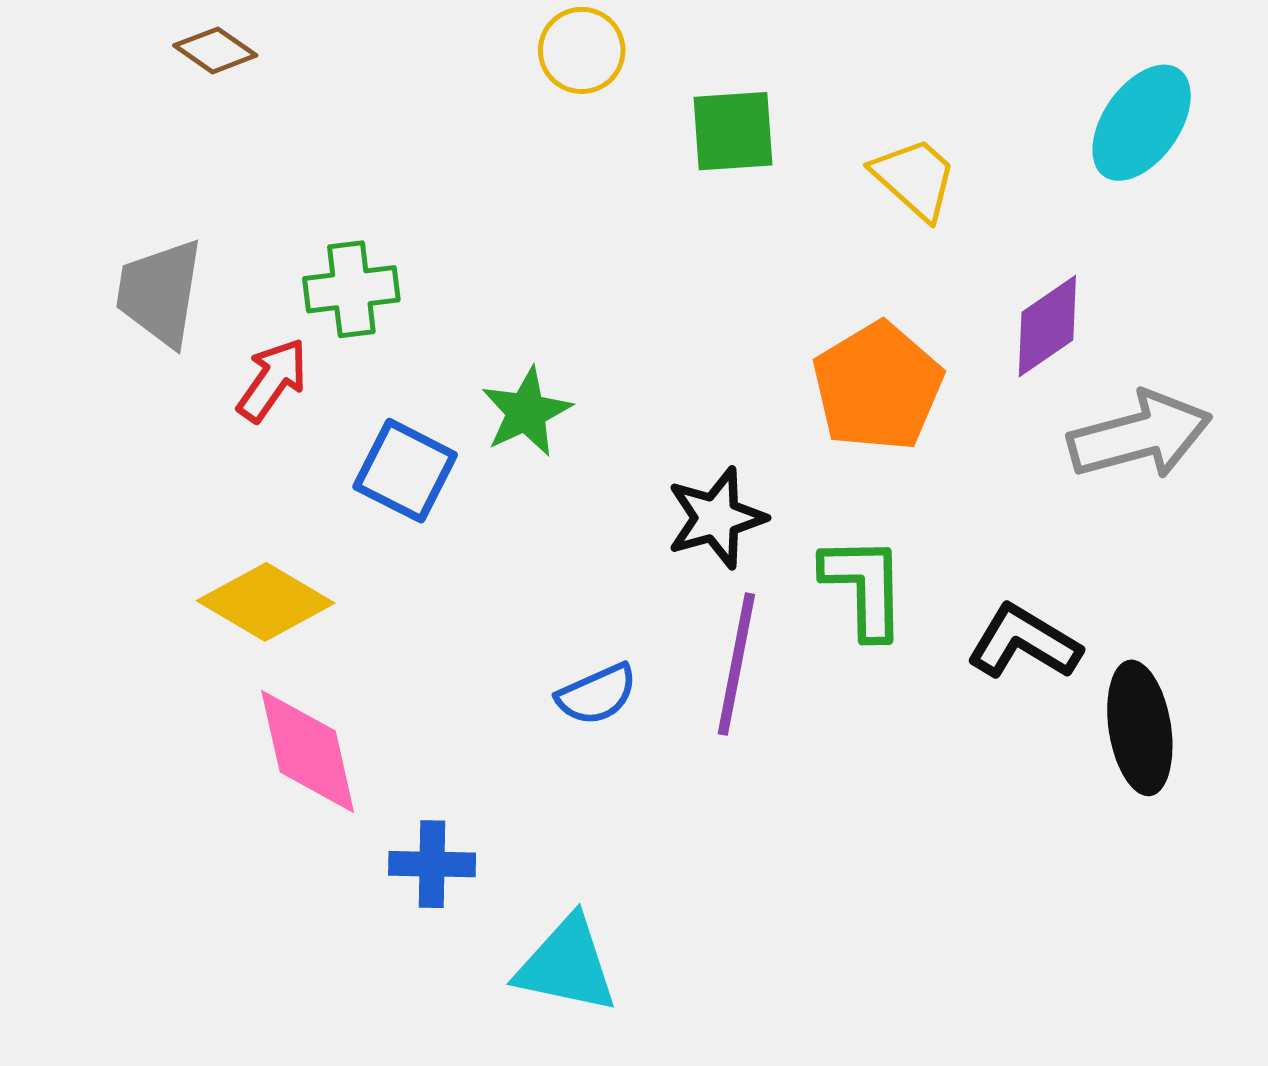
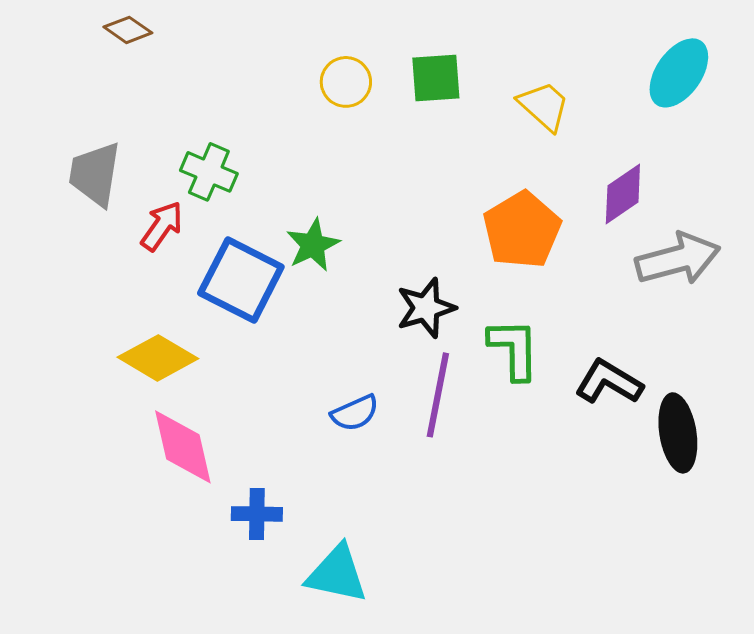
yellow circle: (582, 50) -> (346, 82), moved
green cross: (351, 289) -> (209, 172), turned 30
blue square: (405, 471) -> (241, 280), size x1.4

